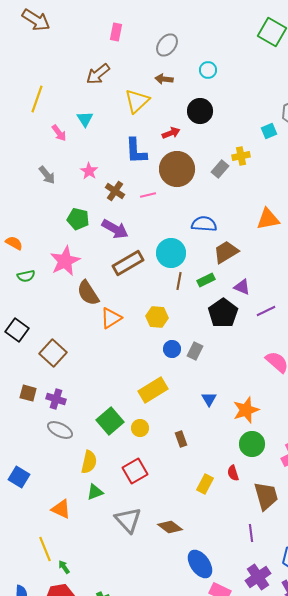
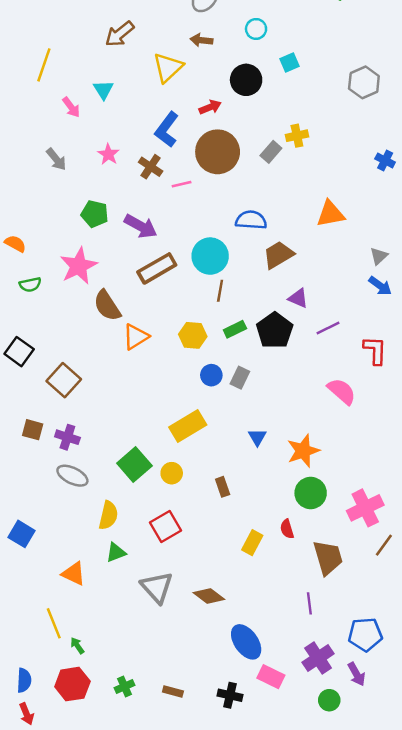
cyan square: (269, 131) -> (290, 62), moved
blue L-shape: (136, 151) -> (167, 129), turned 40
brown cross: (115, 191) -> (151, 167), moved
green rectangle: (206, 280) -> (235, 329), moved

